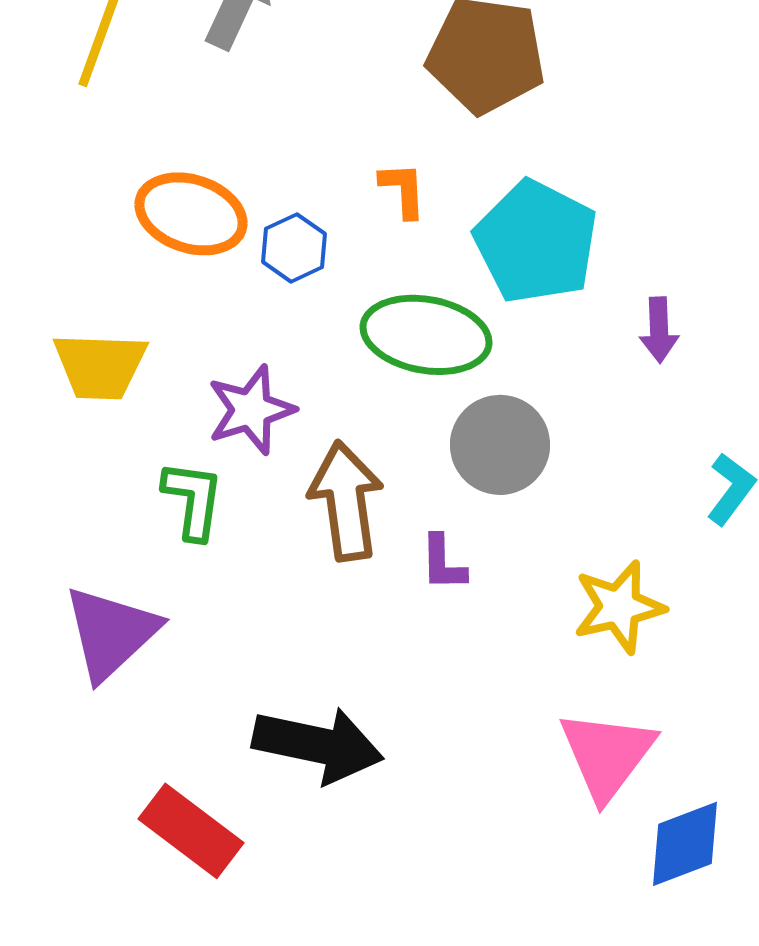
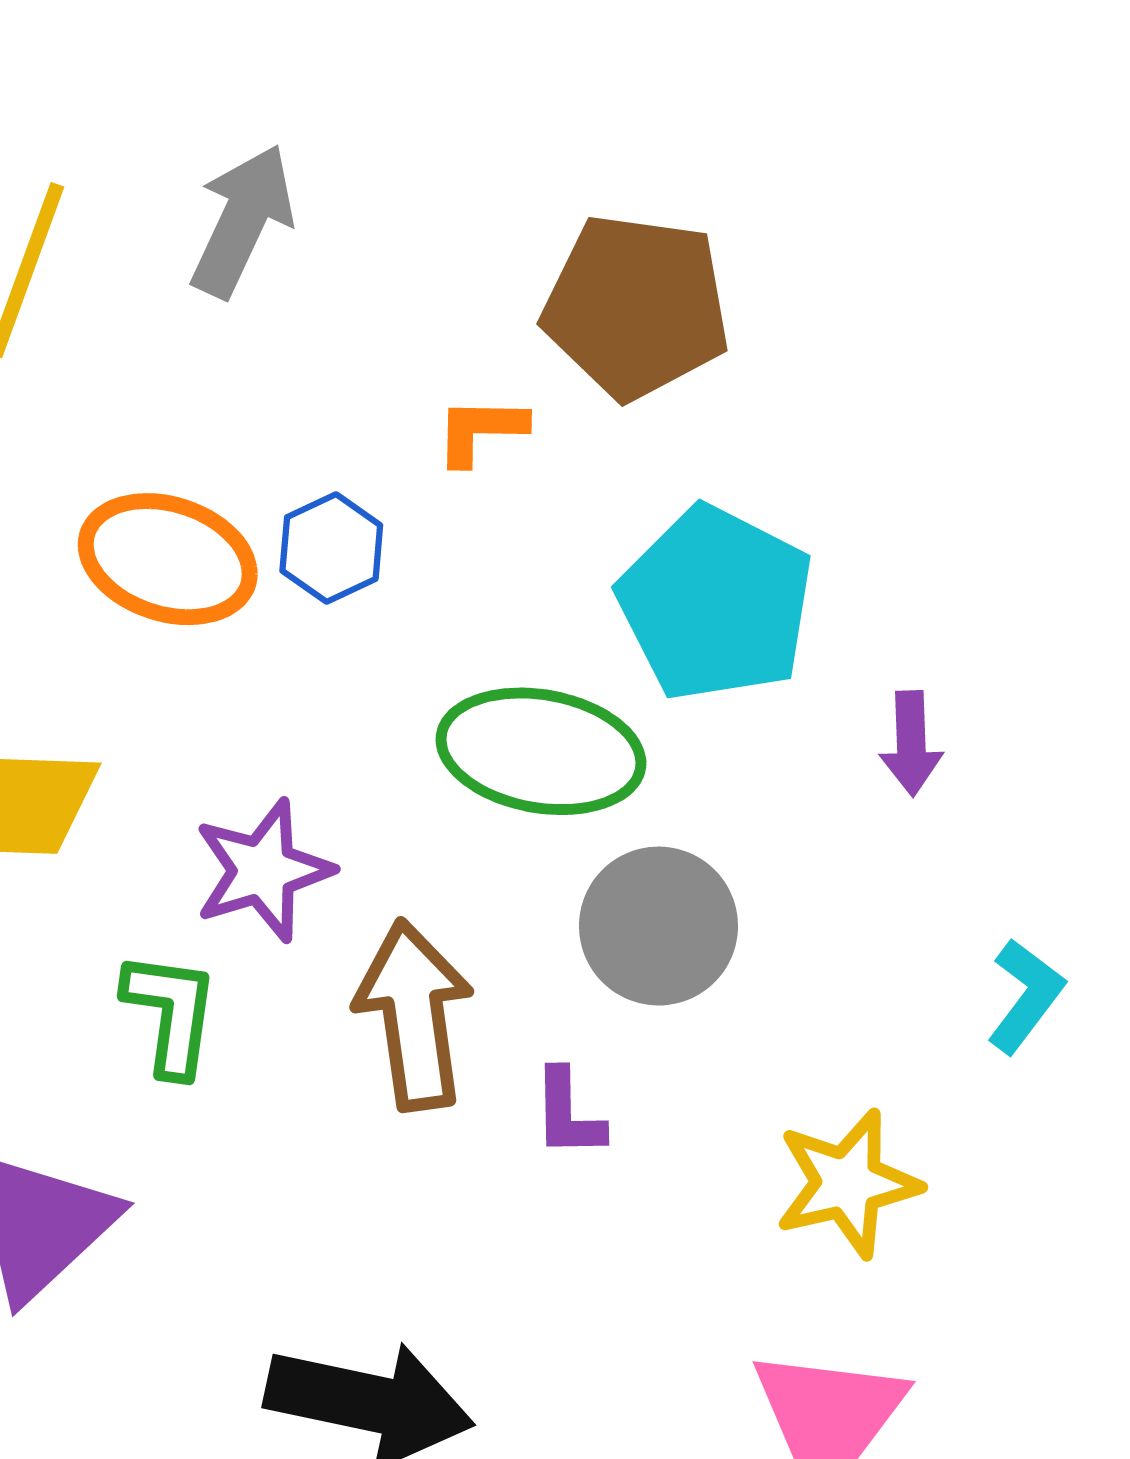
orange L-shape: (403, 190) -> (481, 430), moved, turned -86
blue hexagon: (294, 248) -> (331, 548), moved

